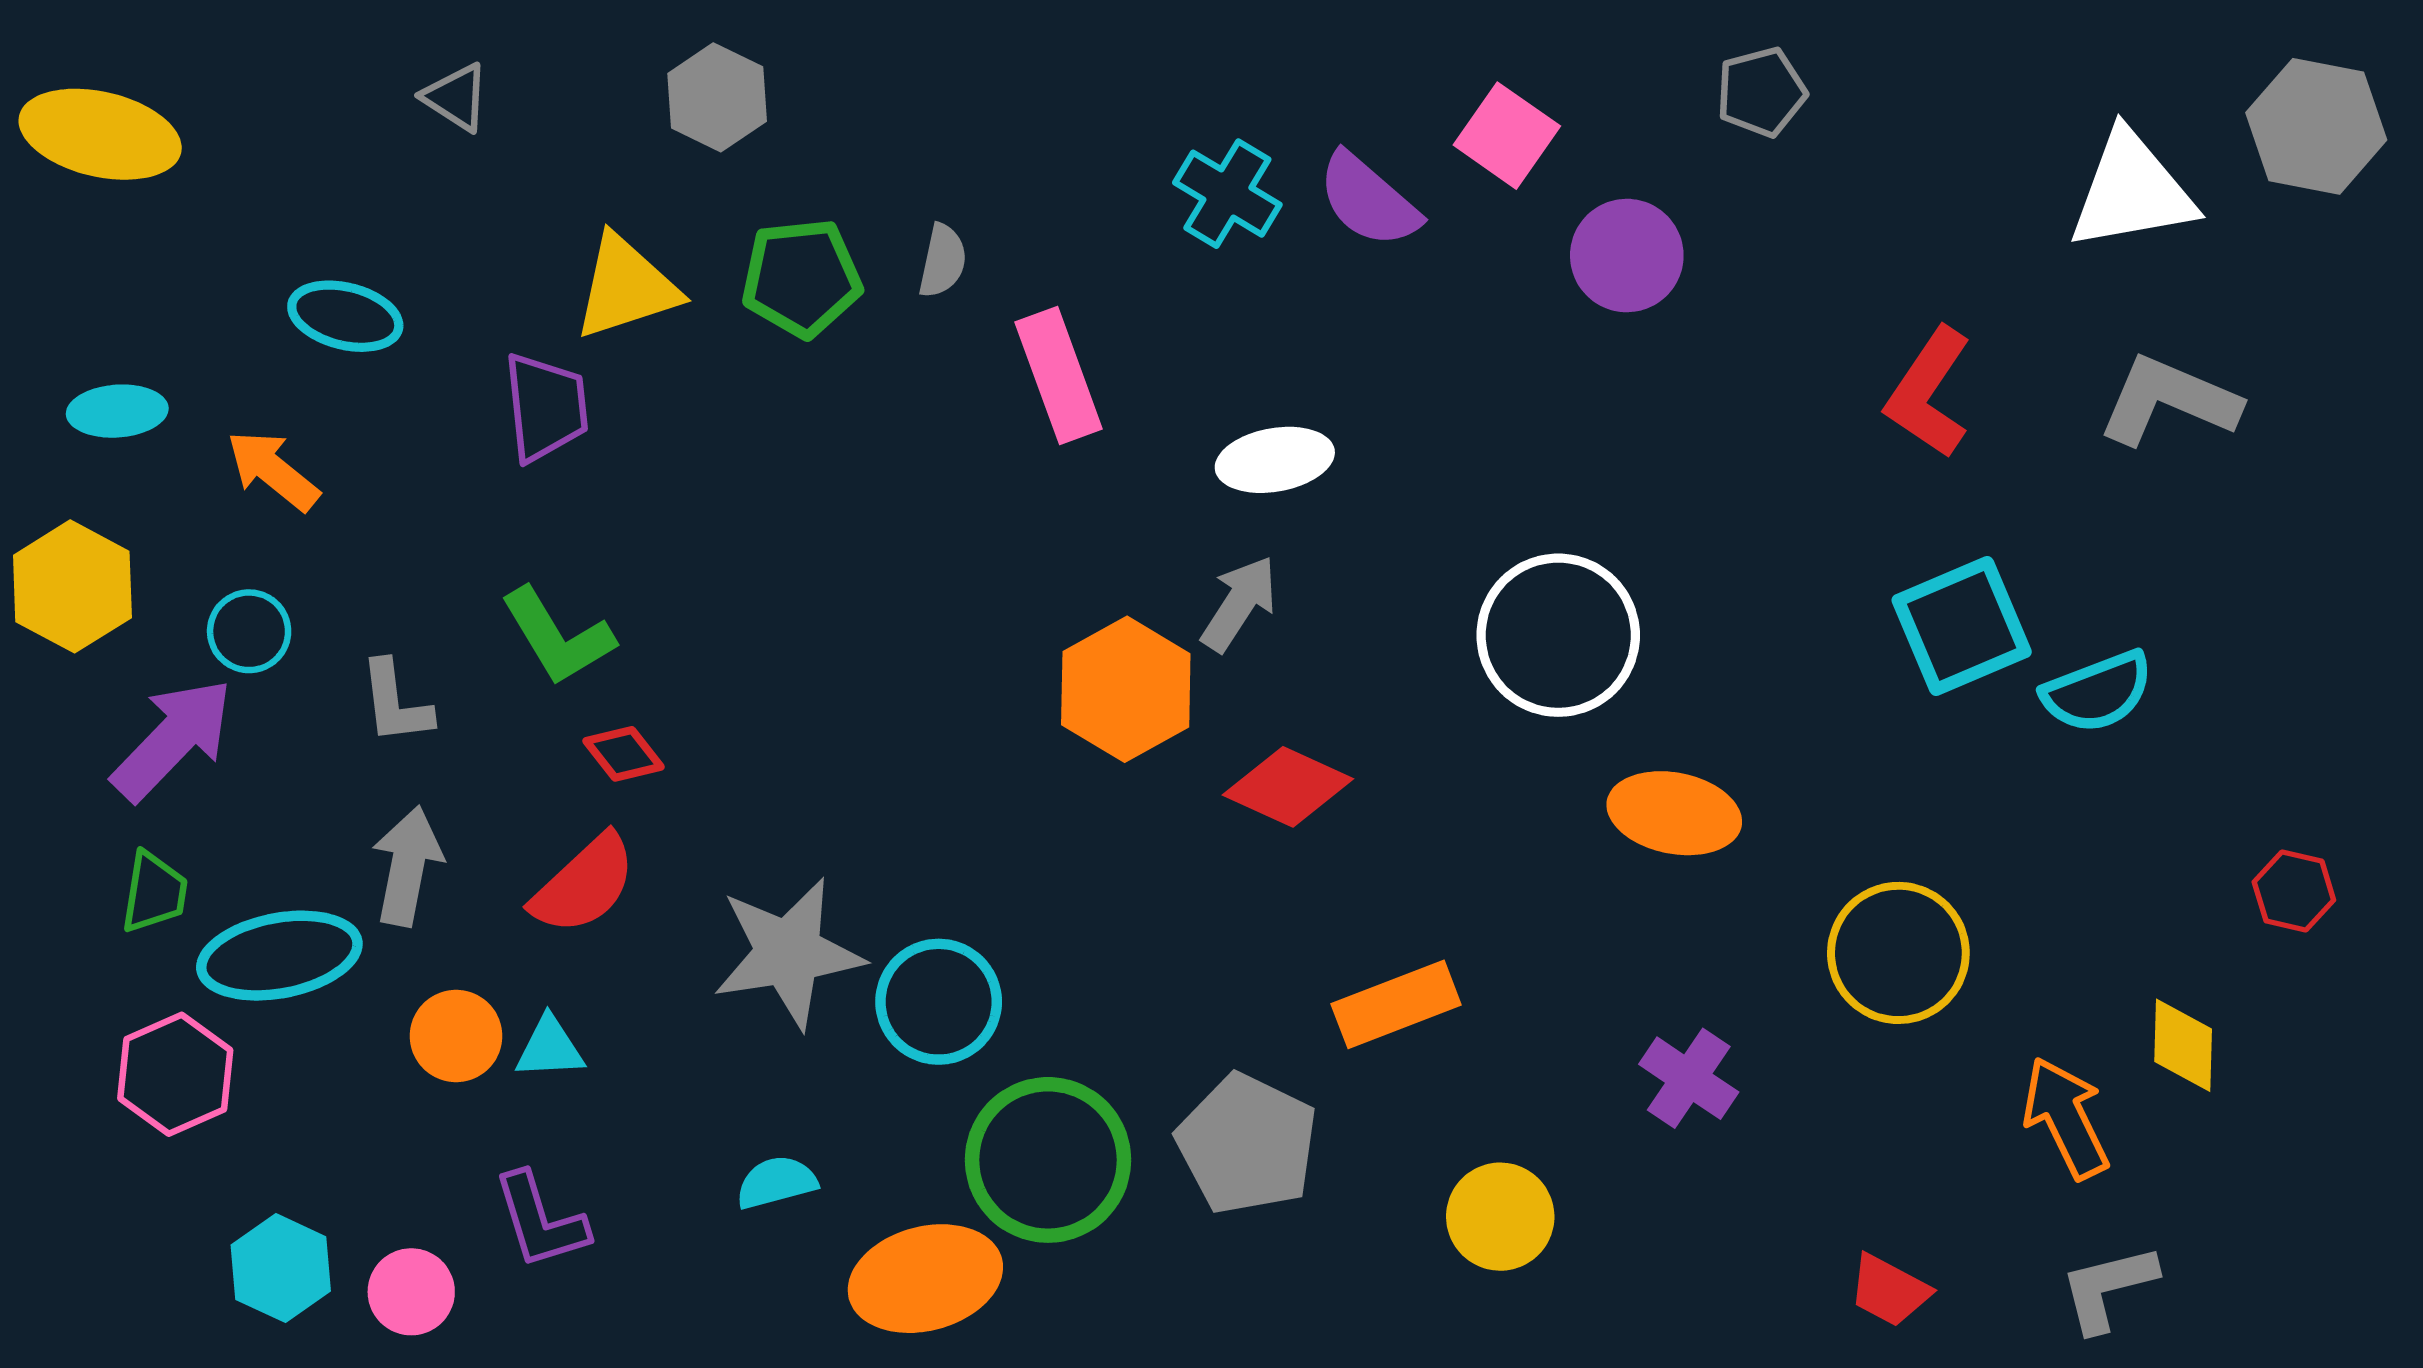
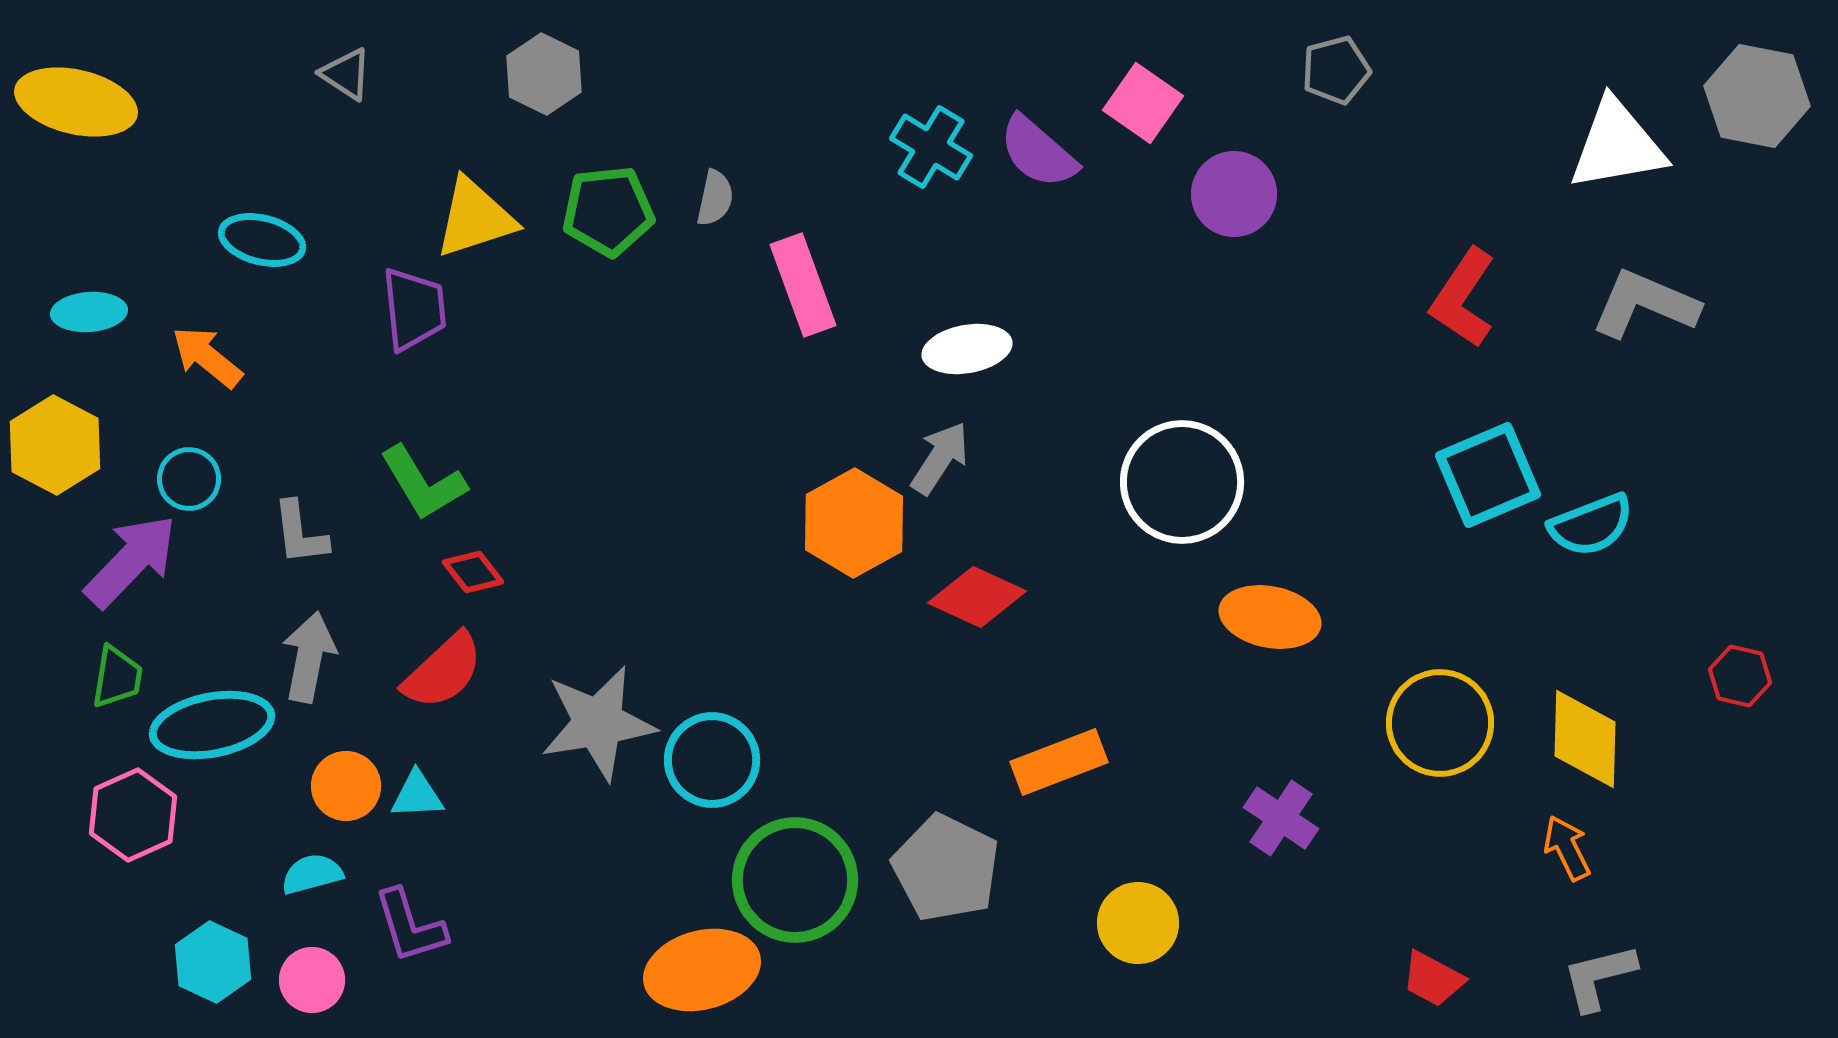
yellow diamond: (2183, 1045) -> (1585, 739), moved, size x1.4
orange arrow: (2066, 1118) -> (1567, 848), size x0.7
cyan semicircle: (776, 1182) -> (312, 874), moved

